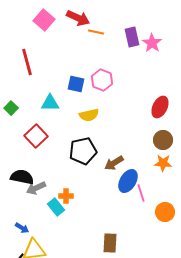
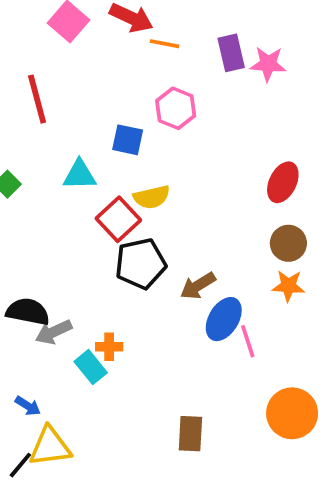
pink star: (152, 43) -> (268, 64), turned -30
pink hexagon: (102, 80) -> (176, 108), moved
red square: (36, 136) -> (118, 219), moved
orange circle: (165, 212) -> (292, 413), moved, size x1.4

